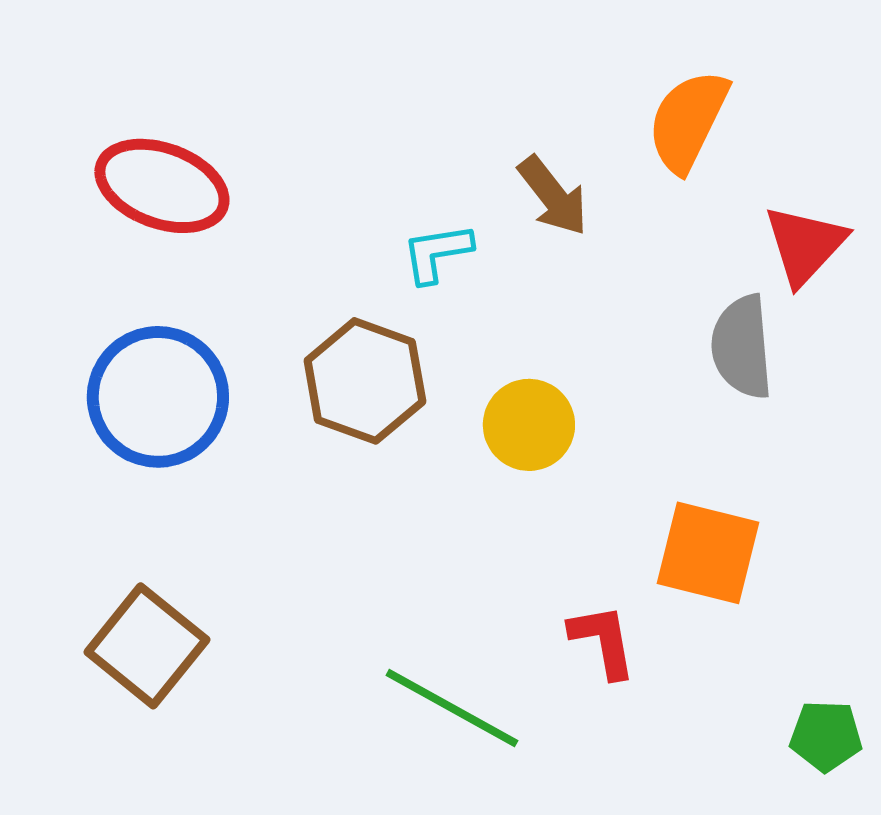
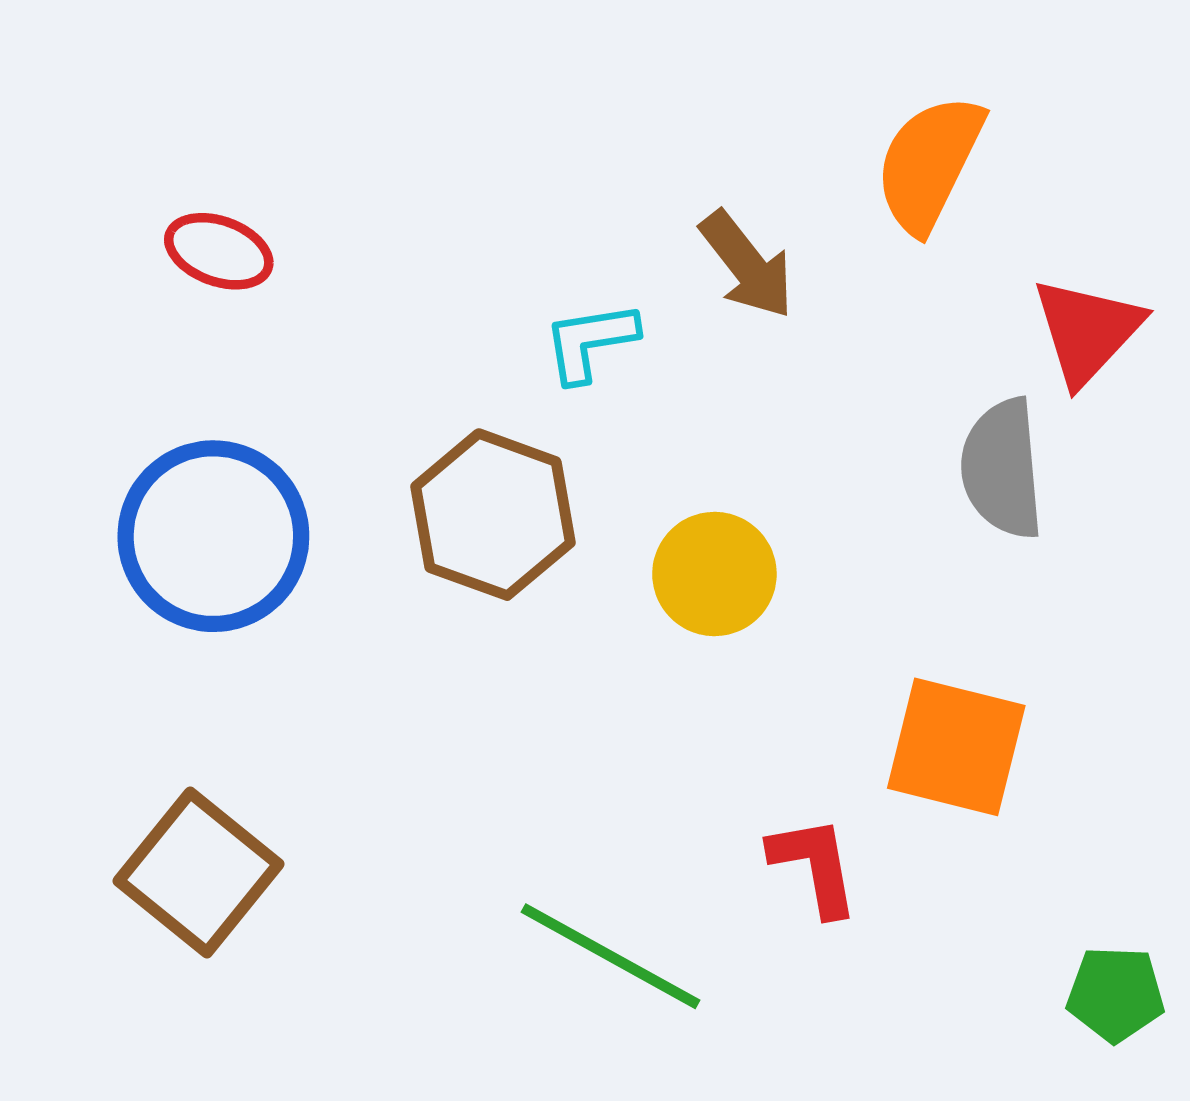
red ellipse: (162, 186) -> (219, 251), size x0.6

